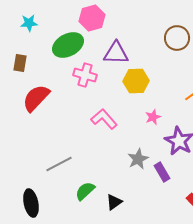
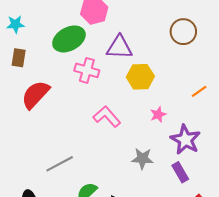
cyan star: (29, 23) -> (15, 24), moved
gray star: (138, 159) -> (142, 159), turned 30
purple rectangle: (162, 172) -> (180, 172), moved

